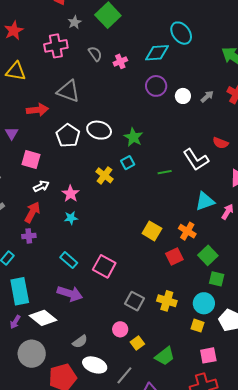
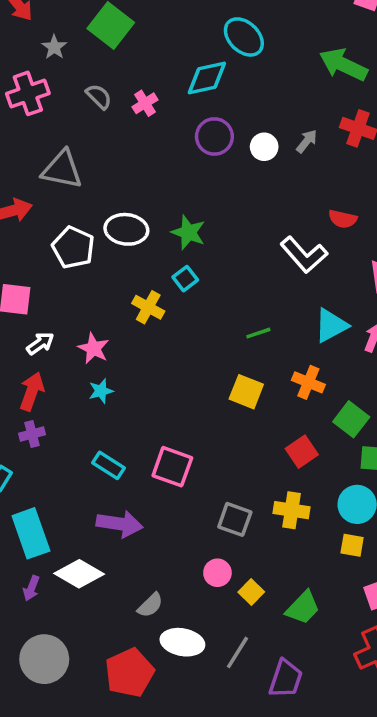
green line: (165, 172) -> (258, 333), moved
red square: (174, 256) -> (302, 452), moved
gray circle: (32, 354) -> (44, 659), moved

